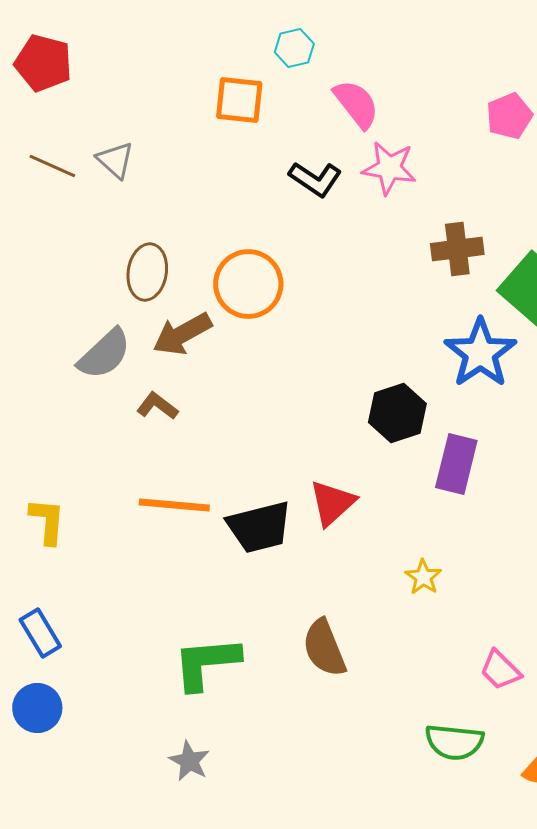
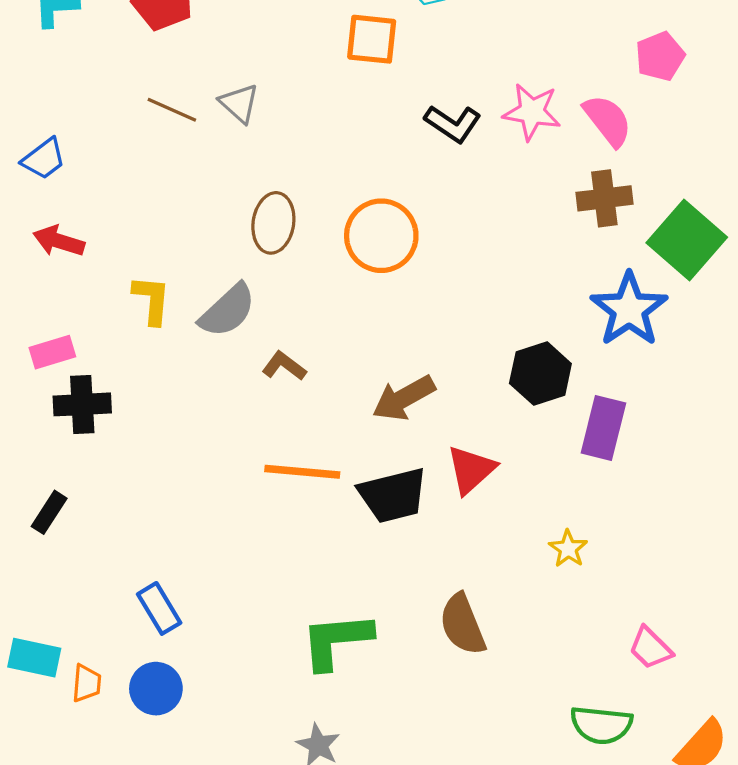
pink semicircle: (356, 104) -> (608, 120), moved
brown arrow: (182, 334) -> (404, 398), moved
yellow L-shape: (47, 521) -> (152, 300), moved

